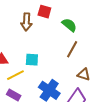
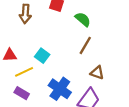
brown arrow: (26, 22) -> (25, 14), moved
cyan square: (32, 60) -> (42, 56), turned 32

